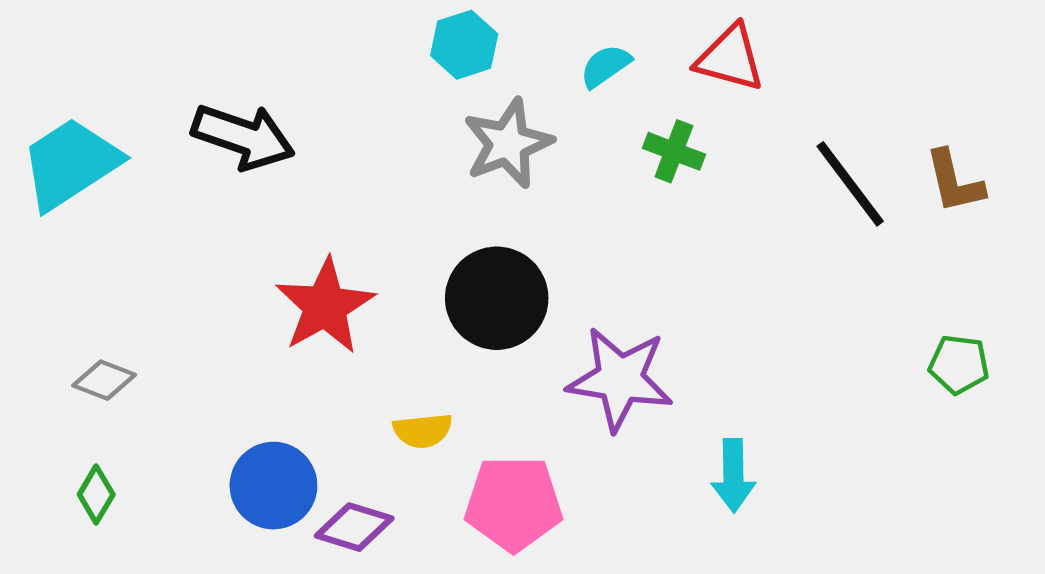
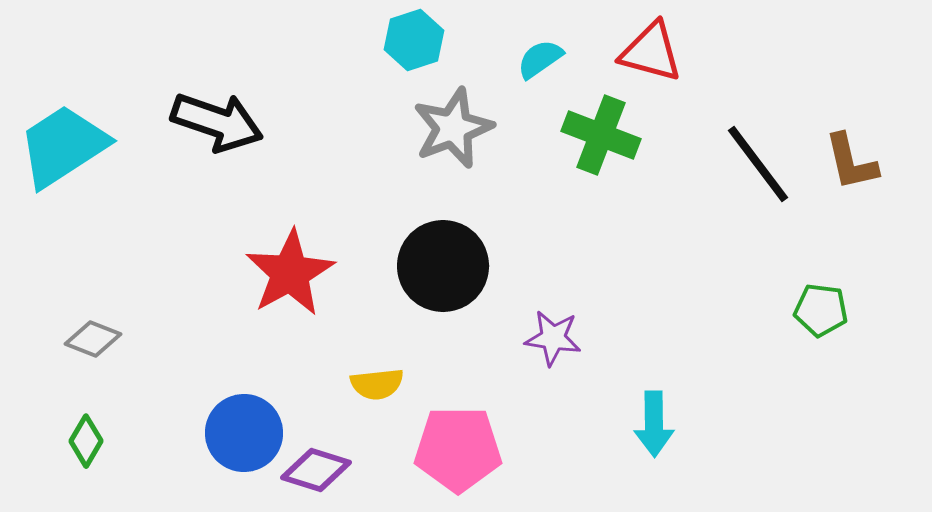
green cross: (674, 151) -> (601, 135), size x1.4
green pentagon: (959, 364) -> (821, 310), moved
purple star: (620, 379) -> (553, 338), size x0.6

